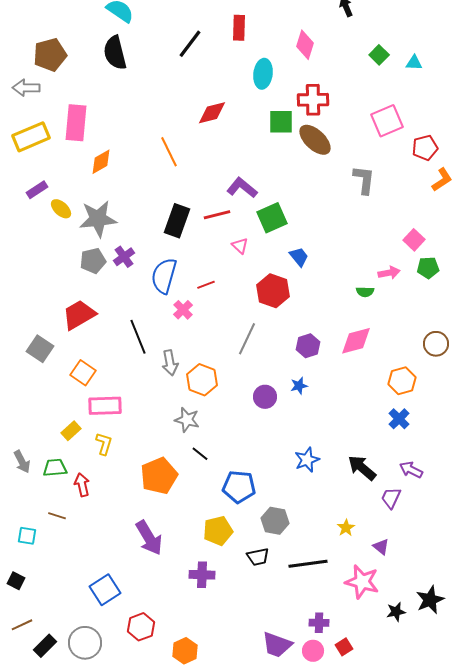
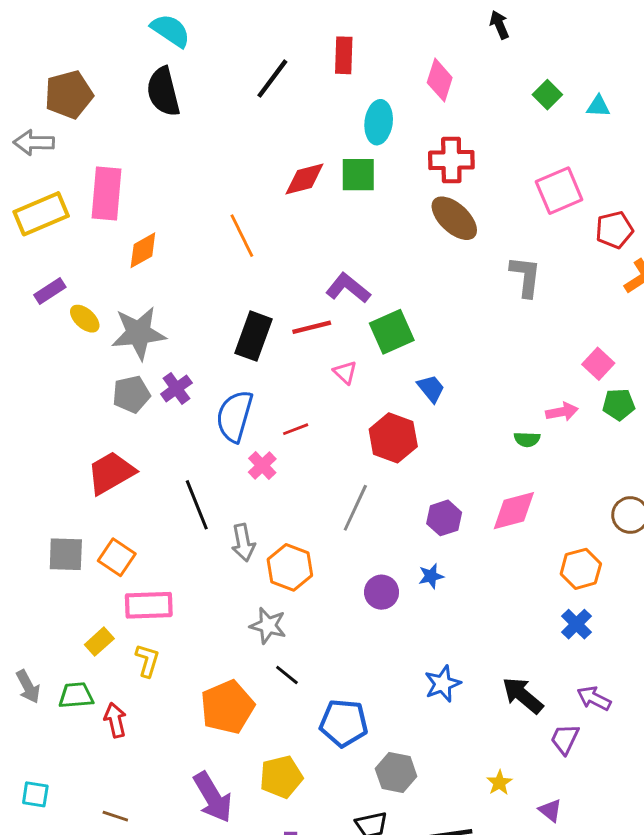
green square: (281, 122) -> (358, 175), moved
gray square: (40, 349) -> (66, 554), moved, turned -32
brown line: (57, 516) -> (115, 816), moved
yellow pentagon: (218, 531) -> (281, 777), moved

